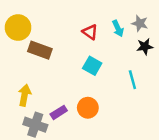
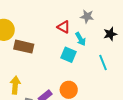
gray star: (140, 23) -> (87, 16), moved
cyan arrow: (118, 28) -> (80, 39), moved

